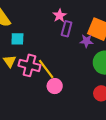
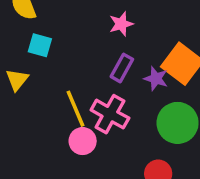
purple rectangle: (67, 29) -> (122, 68), moved
pink cross: (29, 65) -> (110, 114), moved

